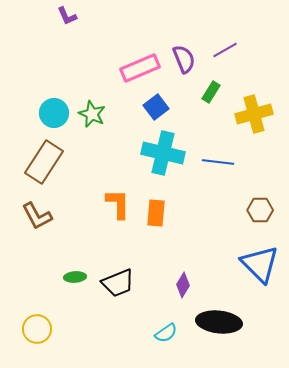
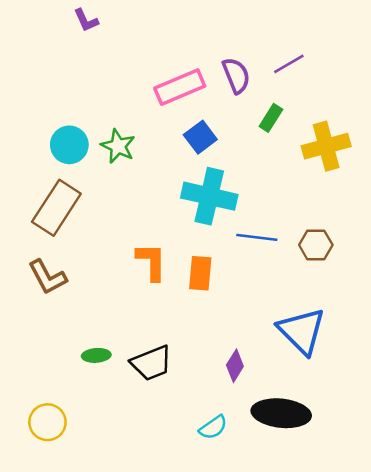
blue line: (218, 162) -> (257, 237), moved
brown hexagon: (260, 210) -> (316, 245), moved
blue triangle: (260, 264) -> (302, 331), moved

